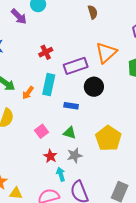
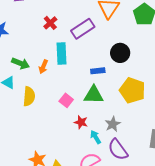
black circle: (94, 87) -> (120, 53), moved
blue rectangle: (71, 106) -> (98, 71), moved
green triangle: (70, 133) -> (94, 95), size x1.5
gray star: (75, 155) -> (113, 124), moved

